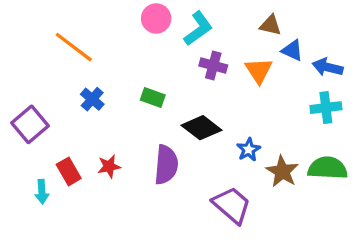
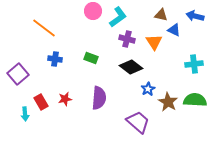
blue arrow: (328, 67) -> (195, 16), moved
blue cross: (92, 99) -> (55, 59), turned -32
black diamond: (202, 128) -> (131, 67), moved

